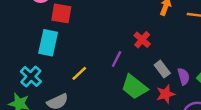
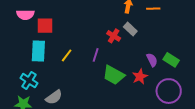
gray rectangle: (162, 69) -> (130, 29), moved
yellow line: (79, 73) -> (67, 55), moved

